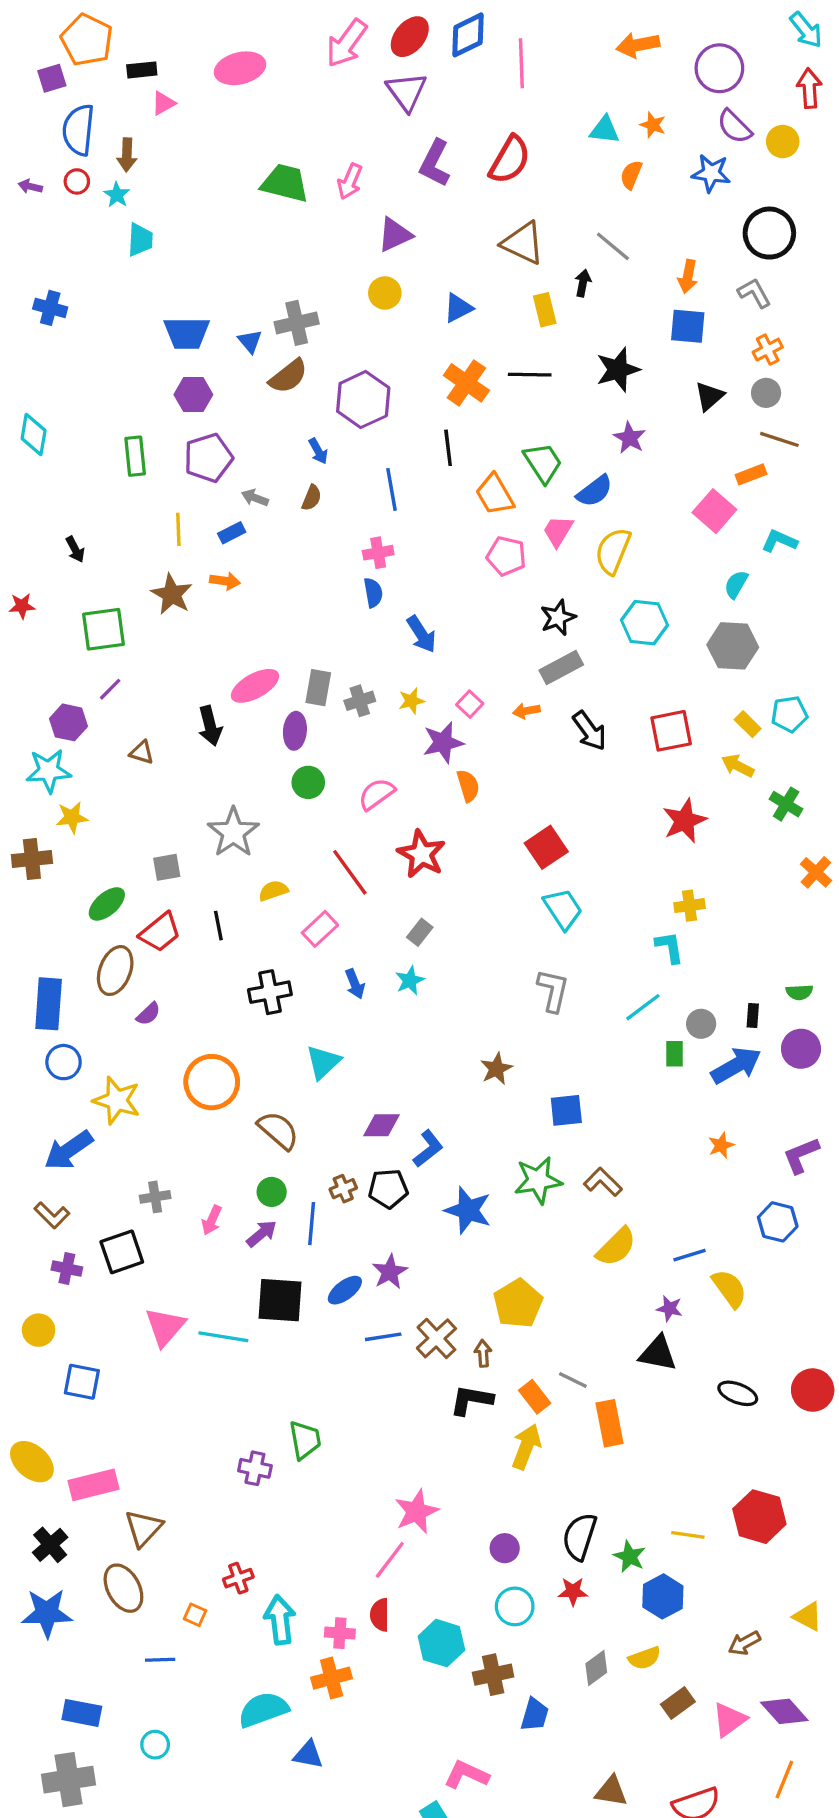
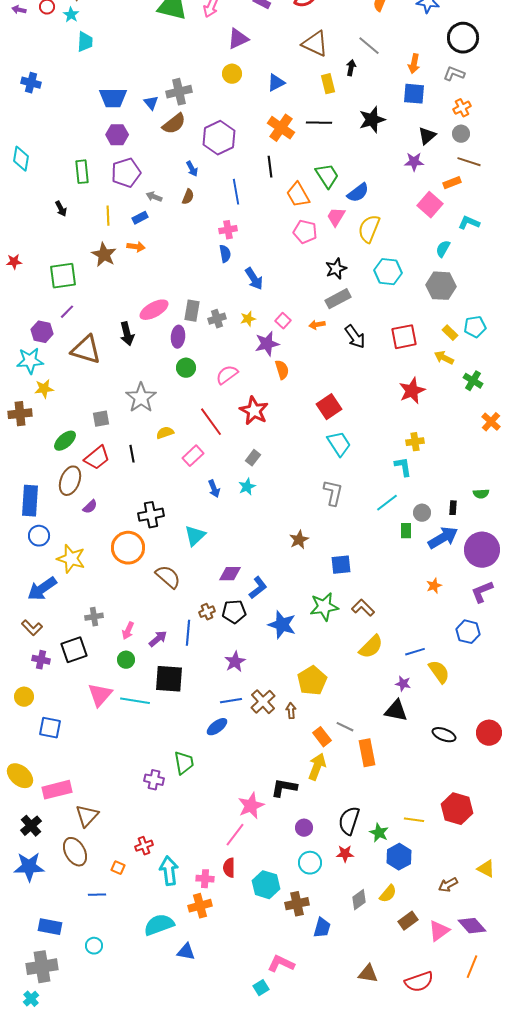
gray L-shape: (754, 293) -> (454, 74), turned -40
purple star: (630, 438) -> (414, 162), moved, turned -30
black arrow: (75, 549) -> (61, 209), moved
brown triangle: (142, 752) -> (86, 350), size x2.0
black cross: (270, 992) -> (151, 515), moved
purple circle: (801, 1049) -> (482, 550), moved, size x1.5
green circle: (272, 1192) -> (126, 660), moved
blue ellipse: (345, 1290) -> (217, 727), moved
black L-shape: (471, 1400) -> (284, 788), moved
yellow semicircle: (645, 1658) -> (388, 894), turned -30

